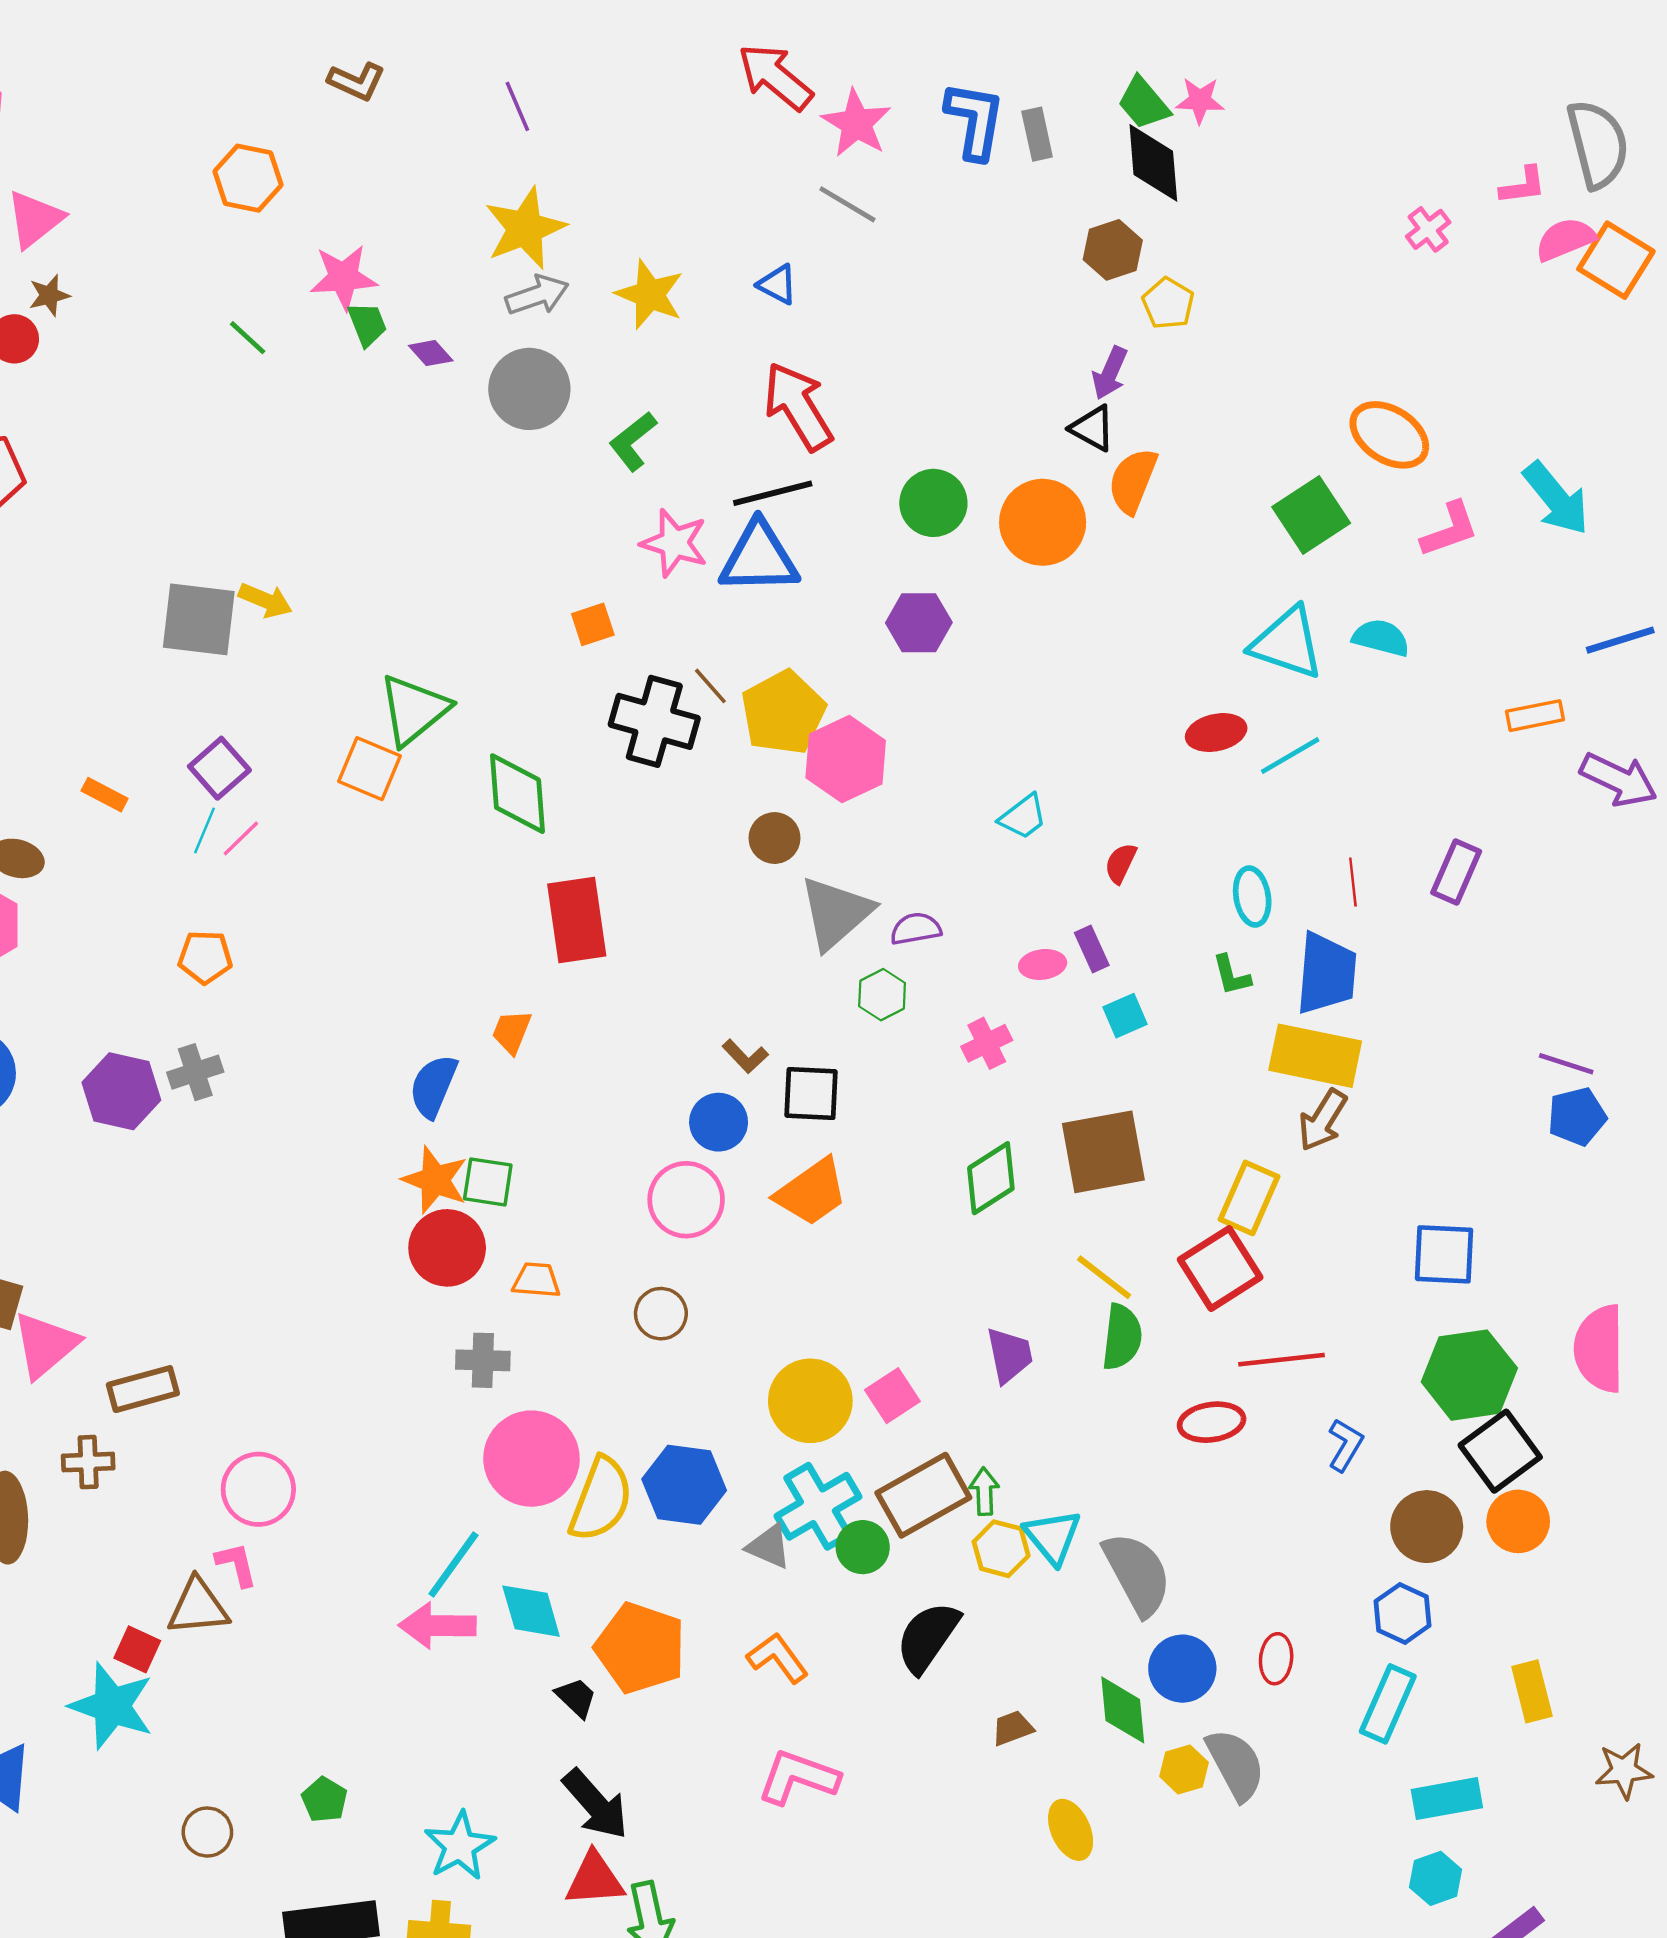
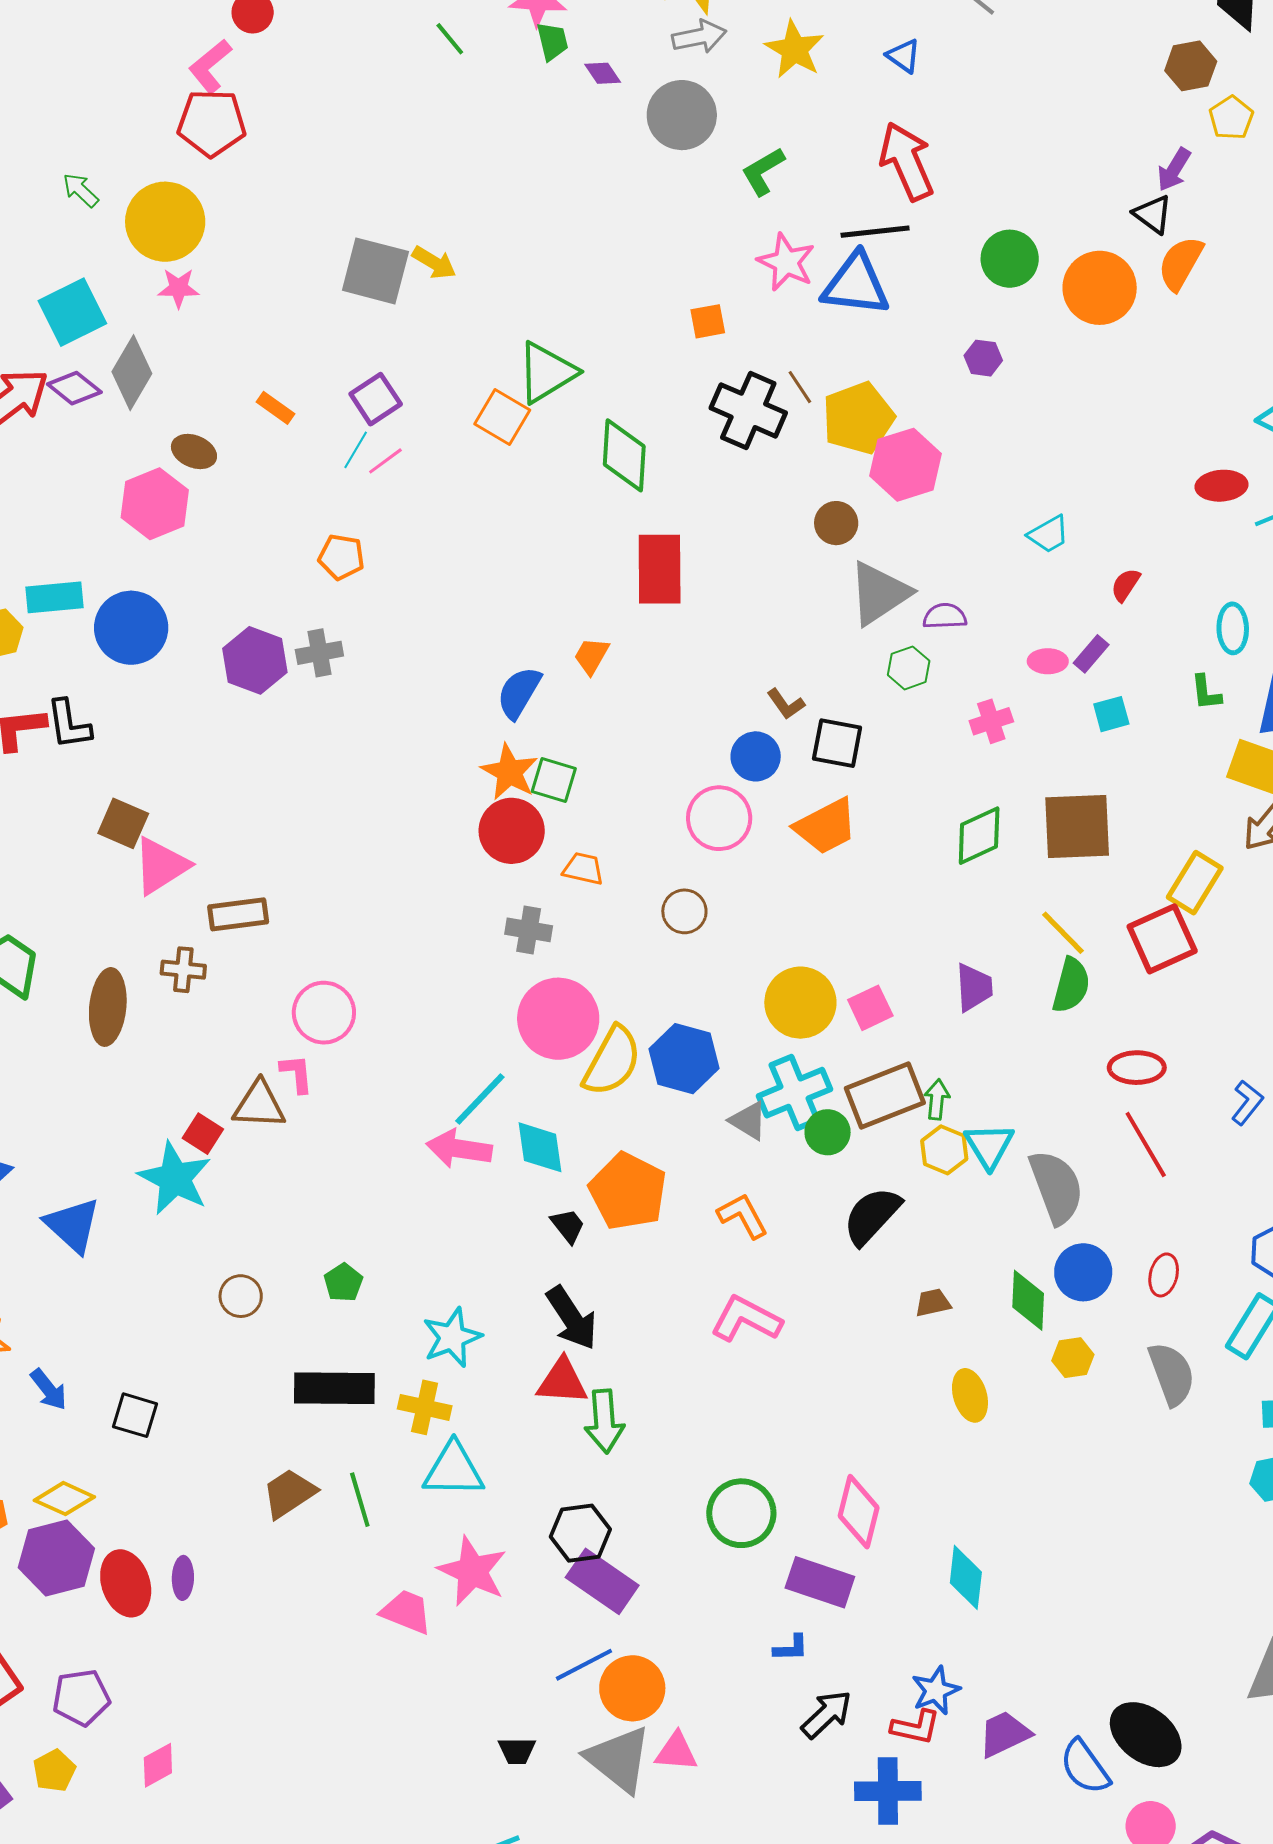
purple hexagon: (919, 623) -> (983, 358), size x0.7
purple rectangle: (1092, 949) -> (1091, 654), turned 57
red line: (1282, 1360) -> (1146, 1144), moved, turned 58
gray semicircle: (1236, 1764) -> (1172, 1374), moved

